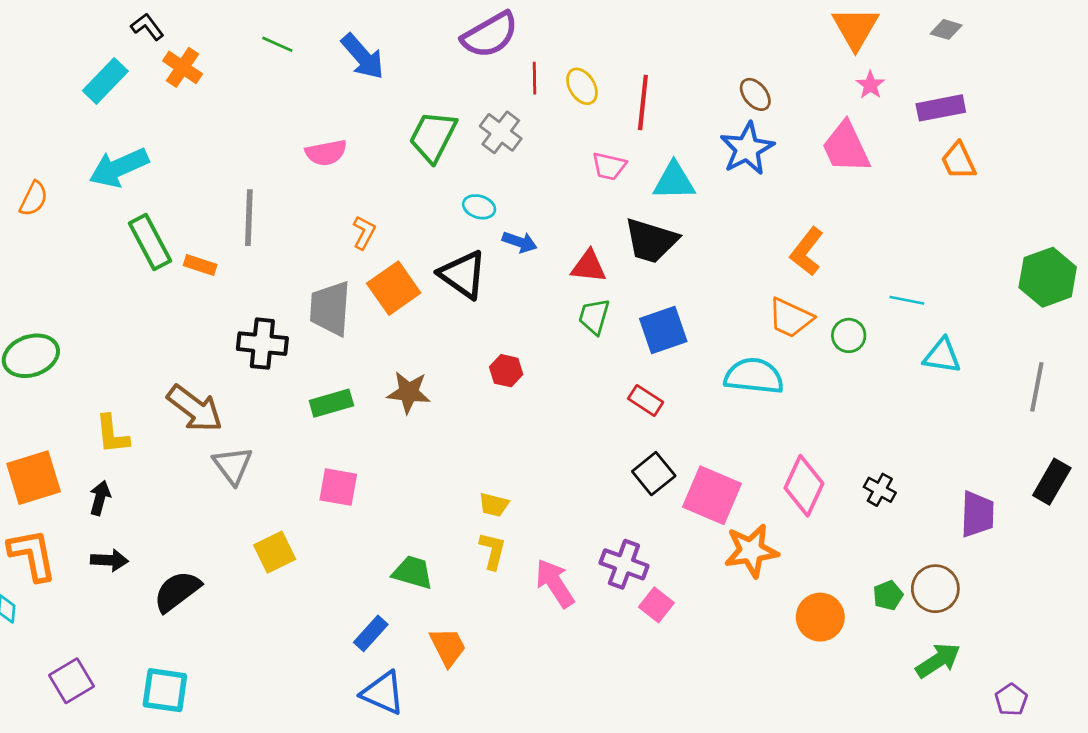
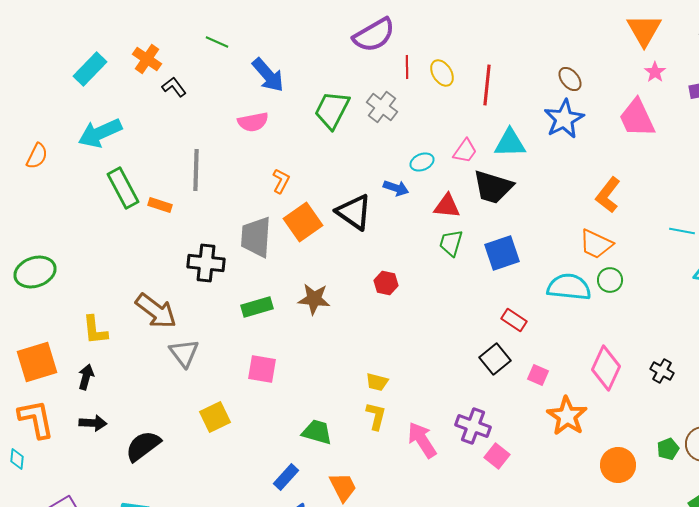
black L-shape: (147, 27) -> (174, 87), moved
blue arrow: (363, 57) -> (268, 75), moved
pink trapezoid: (609, 166) -> (465, 151), moved, turned -68
cyan ellipse: (479, 207) -> (422, 162), moved, turned -40
green circle: (849, 335) -> (610, 280), moved
red rectangle: (646, 400) -> (514, 320), moved
pink square: (712, 495) -> (538, 375), size x0.5
orange star: (751, 551) -> (567, 416), turned -30

